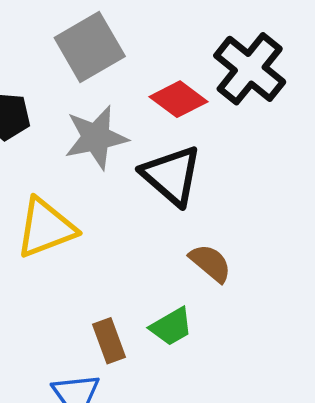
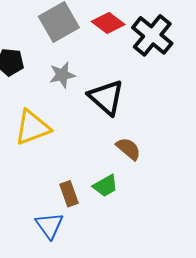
red diamond: (179, 99) -> (108, 23), moved
gray star: (96, 137) -> (62, 75), size x0.7

